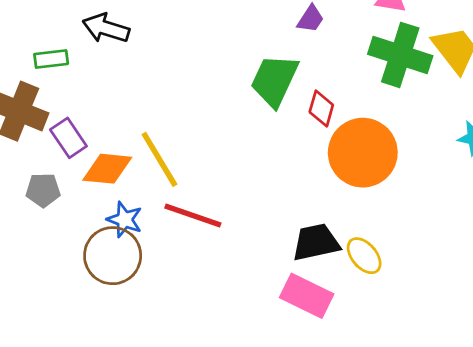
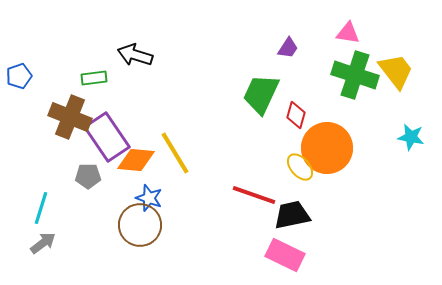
purple rectangle: (68, 138) -> (107, 137), size x1.6
red line: (193, 216) -> (254, 195), moved
yellow ellipse: (364, 256) -> (300, 167), moved

